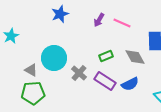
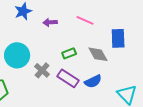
purple arrow: (99, 20) -> (50, 22), moved, turned 56

